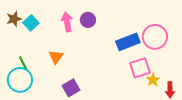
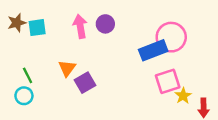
cyan square: (31, 23) -> (37, 28), turned 35
pink circle: (155, 37) -> (171, 37), moved
cyan circle: (20, 80) -> (24, 96), size x0.6
purple square: (71, 88) -> (85, 83), moved

